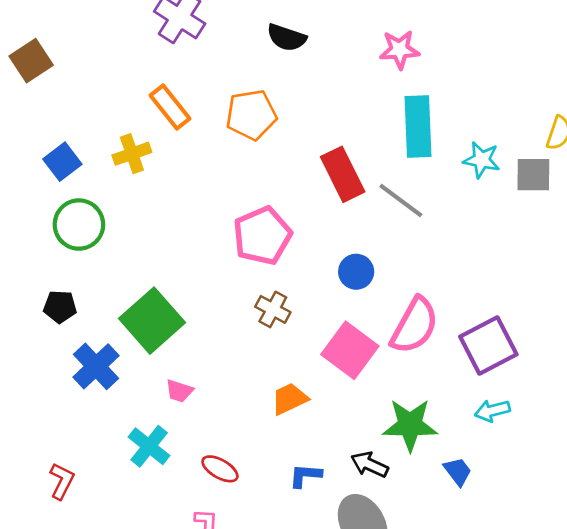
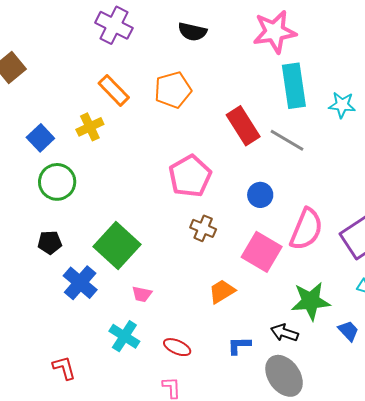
pink star: (399, 50) -> (275, 32), size x1.5
red L-shape: (62, 481) -> (64, 368), turned -36

